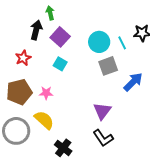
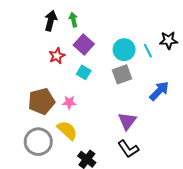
black arrow: (36, 30) -> (51, 21), moved
red star: (23, 58) -> (57, 56), moved
gray square: (108, 66) -> (122, 74), moved

